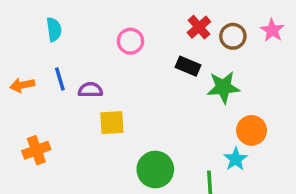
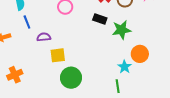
blue line: (60, 79) -> (27, 22), moved
cyan star: (236, 159) -> (124, 67), moved
green circle: (155, 169) -> (71, 78), moved

